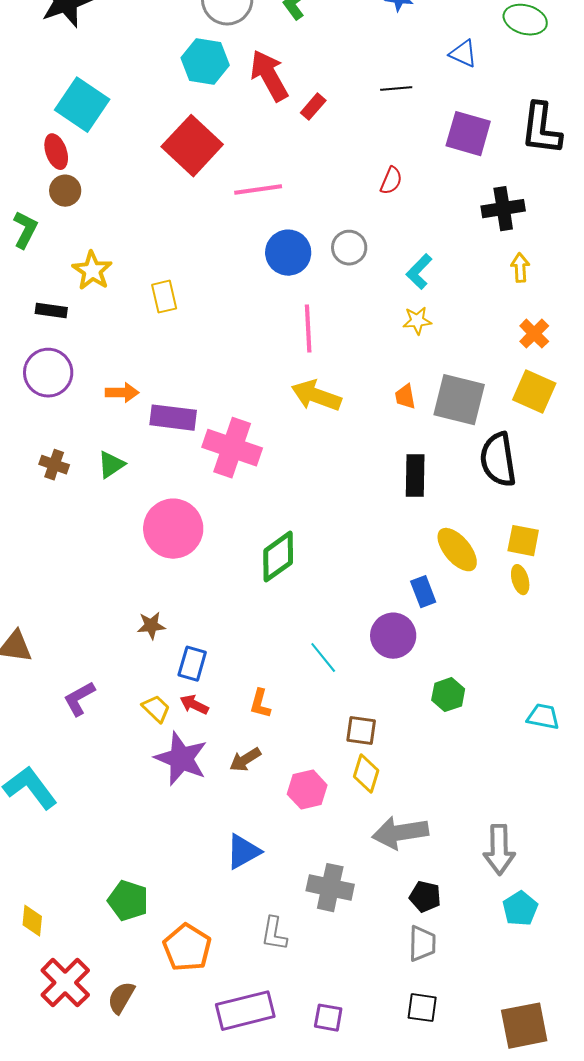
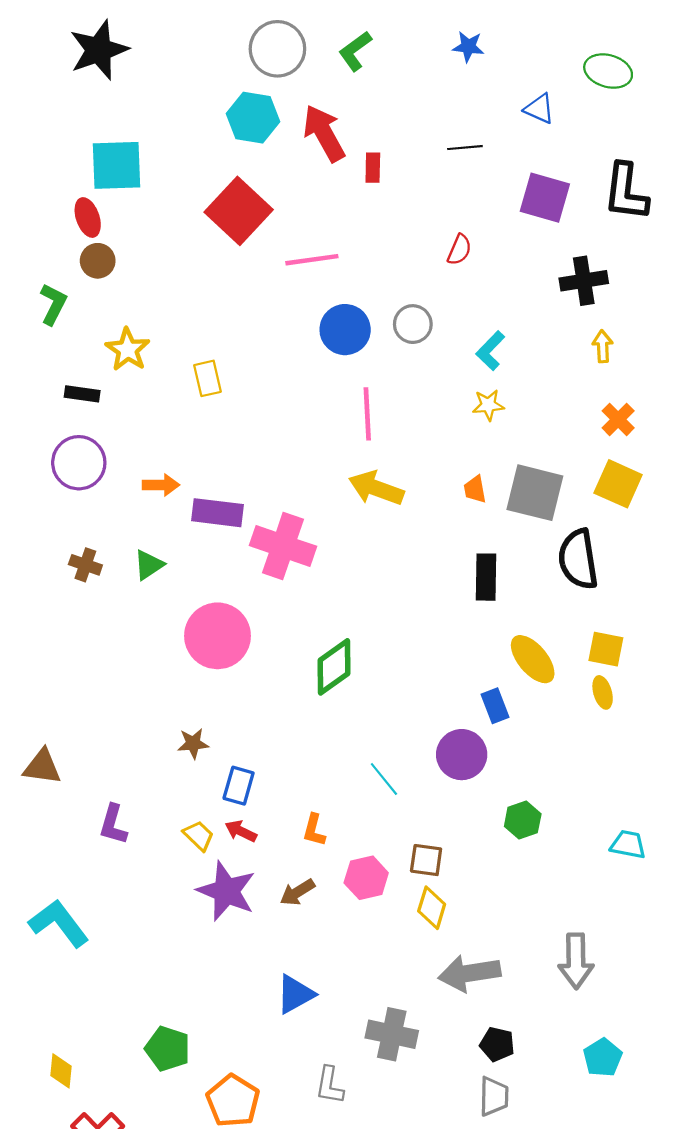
cyan square: (82, 105) -> (117, 165), turned -36
red rectangle: (313, 107) -> (373, 168), turned -40
purple L-shape: (79, 699) -> (113, 825), turned -45
pink hexagon: (307, 790) -> (366, 878), moved
gray arrow: (499, 850) -> (576, 961), moved

